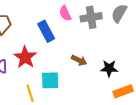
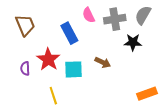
black star: (109, 68) -> (133, 42), moved
cyan square: (50, 80) -> (73, 69), moved

